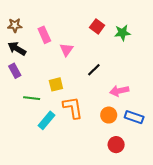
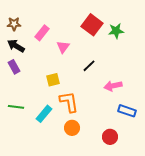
red square: (97, 26) -> (92, 25), size x1.5
pink rectangle: (44, 35) -> (42, 33), turned 63
green line: (32, 98) -> (16, 107), moved
orange circle: (109, 115) -> (72, 128), moved

